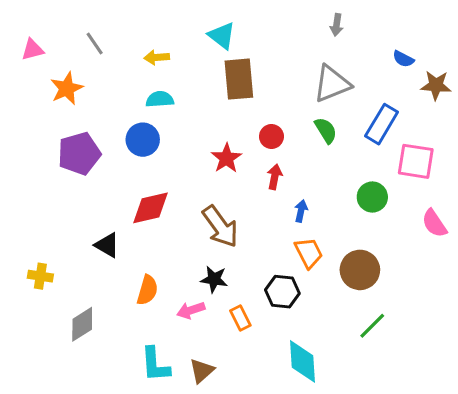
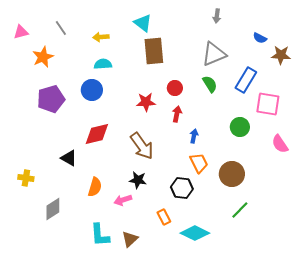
red star: (226, 158) -> (146, 102), turned 30
orange rectangle: (240, 318) -> (164, 217), moved
cyan diamond: (303, 361) -> (195, 233), turned -60

